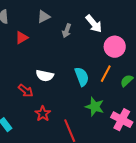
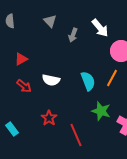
gray triangle: (44, 17) -> (50, 21), turned -48
red triangle: (22, 38) -> (21, 59), moved
red arrow: (26, 91) -> (24, 86), moved

